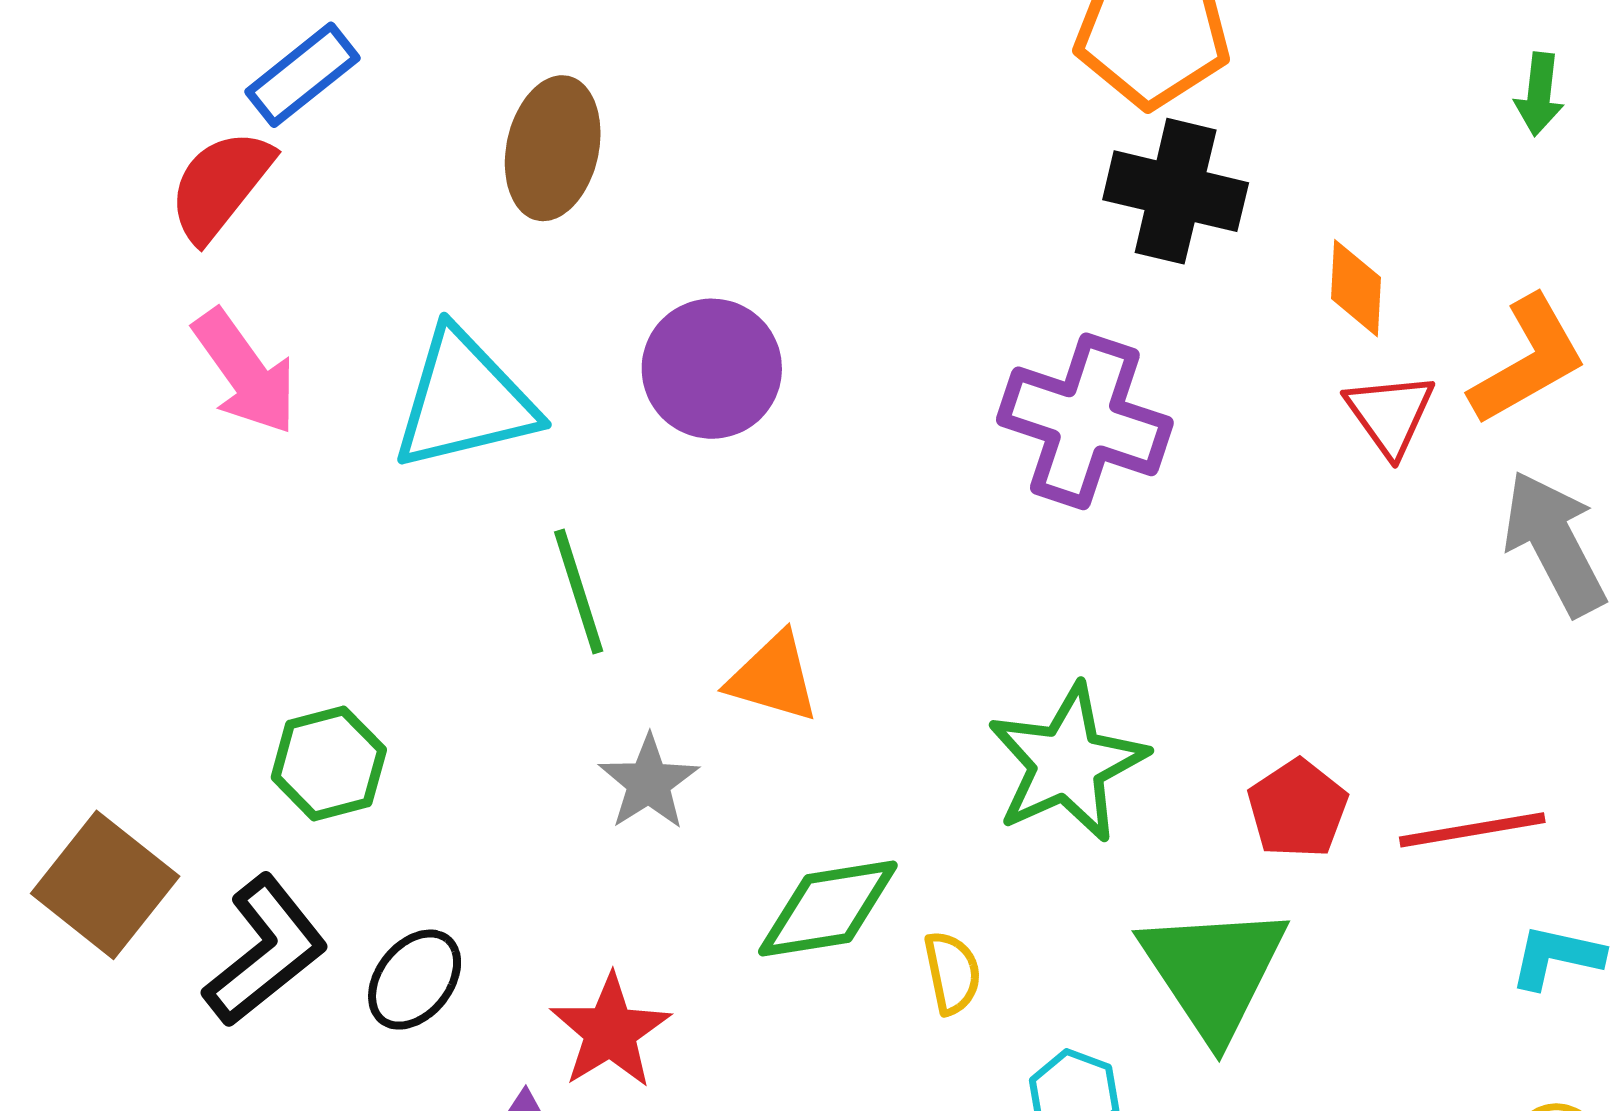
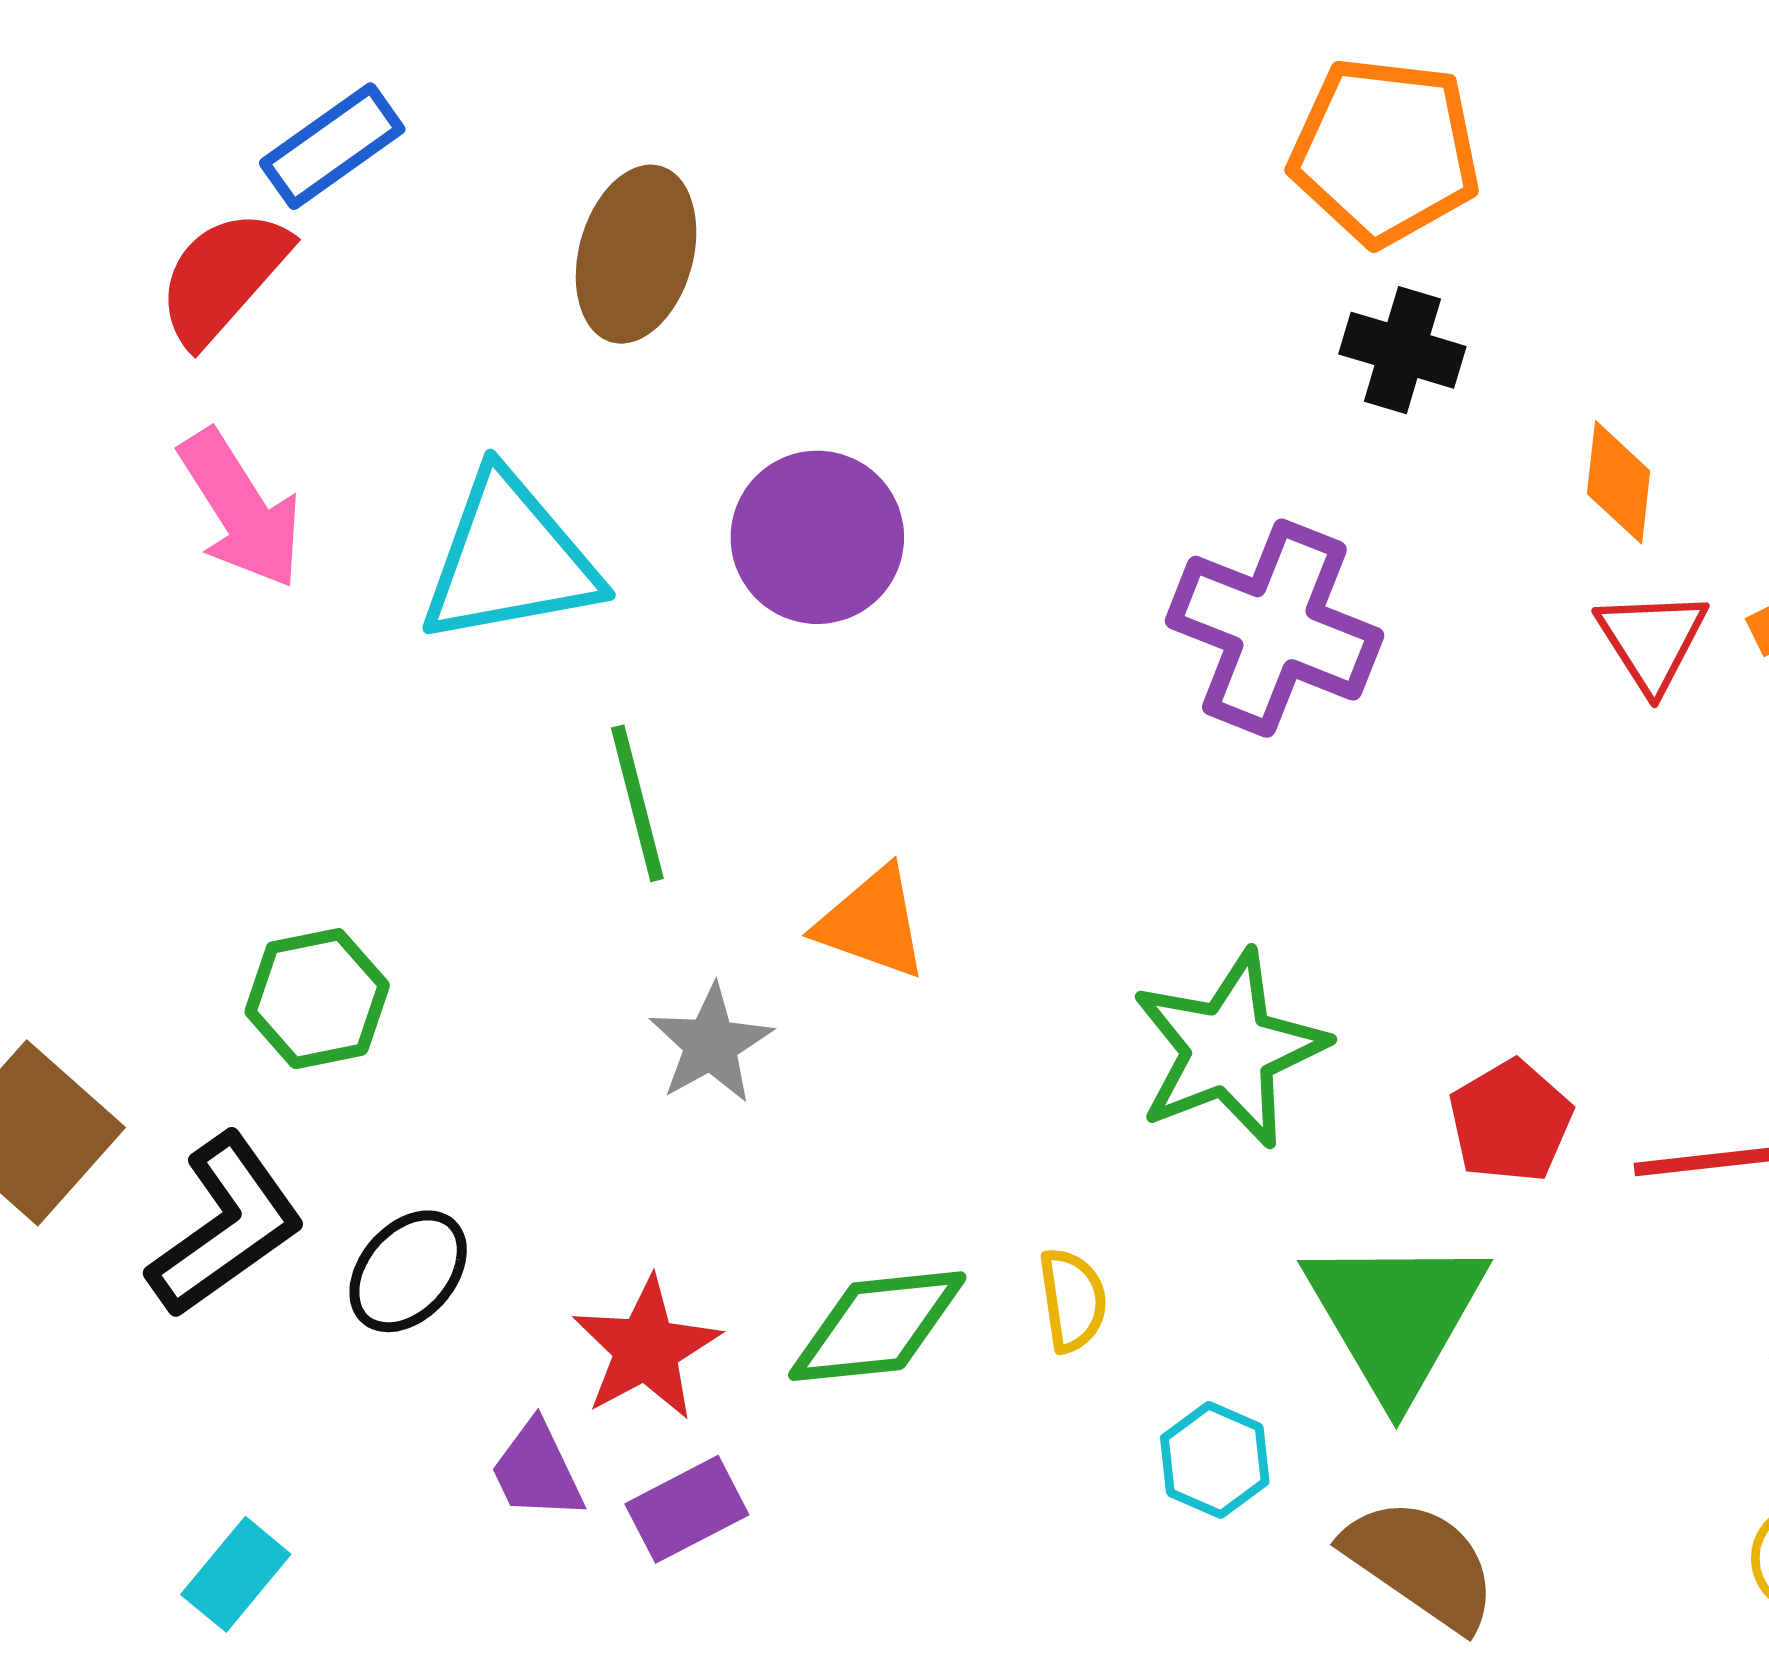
black cross: (1176, 191) -> (1402, 350), size x0.7
green diamond: (828, 908) -> (877, 1326), moved

